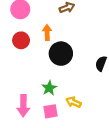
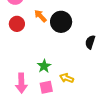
orange arrow: (47, 33) -> (40, 16), turned -40
black circle: (61, 54) -> (61, 22), moved

